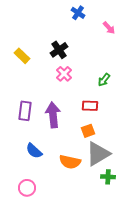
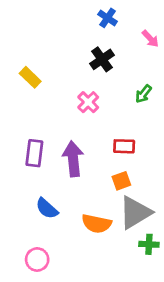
black cross: (59, 50) -> (102, 59), moved
green arrow: (104, 80) -> (143, 94), moved

